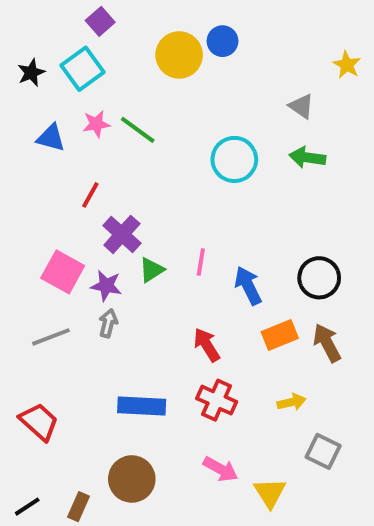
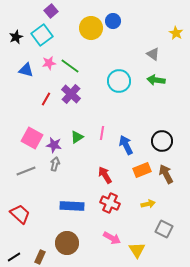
purple cross: (122, 234) -> (71, 94), moved

